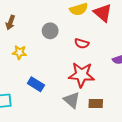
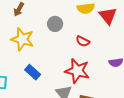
yellow star: (20, 52) -> (22, 39), size x1.6

